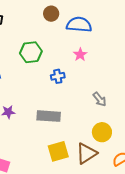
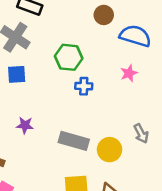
blue cross: (58, 76) -> (84, 86), moved
yellow circle: (102, 132) -> (110, 150), moved

